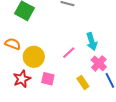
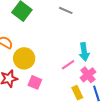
pink line: (69, 53) -> (68, 65), moved
yellow rectangle: (83, 83) -> (77, 93), moved

